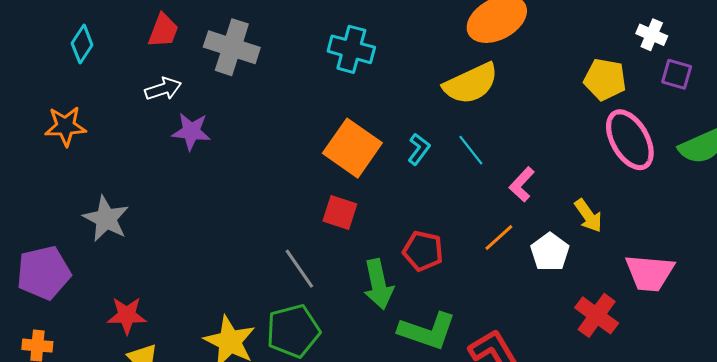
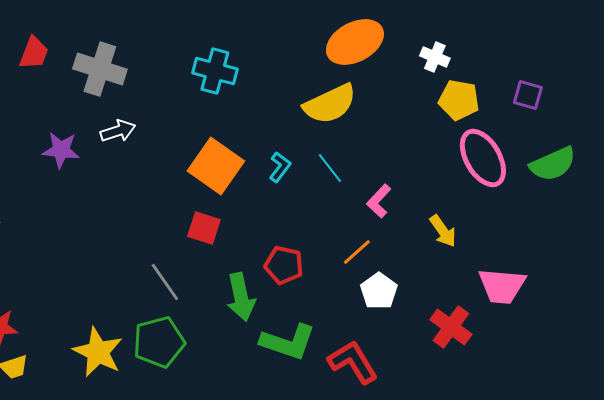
white cross: (652, 35) -> (435, 57), moved
white arrow: (163, 89) -> (118, 131), moved
white pentagon: (550, 252) -> (379, 291), moved

